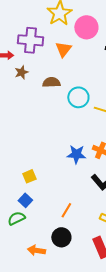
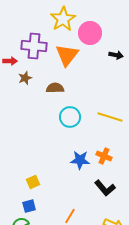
orange triangle: (63, 49) -> (67, 55), size x1.4
cyan circle: (78, 97) -> (70, 117), moved
blue square: (25, 200) -> (29, 206), turned 32

